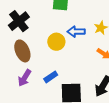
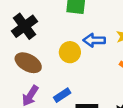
brown ellipse: (22, 51) -> (28, 63), turned -40

